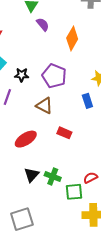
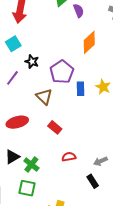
purple semicircle: (43, 24) -> (79, 11), moved
blue rectangle: (87, 101) -> (81, 89), moved
red semicircle: (91, 178) -> (69, 157), moved
green square: (74, 192) -> (27, 188), moved

